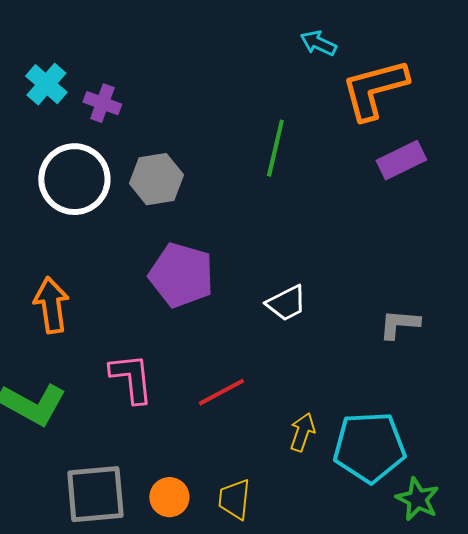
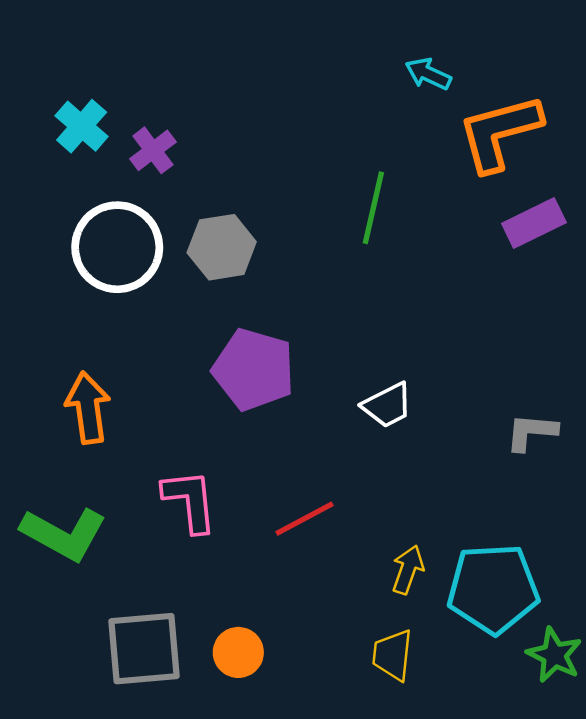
purple cross: (102, 103) -> (153, 150), turned 33
yellow trapezoid: (234, 499) -> (392, 655), moved

